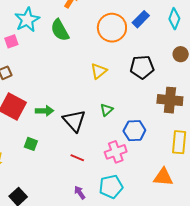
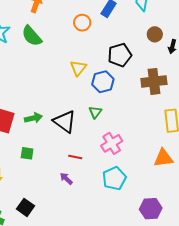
orange circle: (112, 28) -> (82, 23), size x0.6
green triangle: (106, 110) -> (95, 112), moved
blue hexagon: (134, 131) -> (103, 82), moved
purple arrow: (80, 193) -> (66, 179), moved

